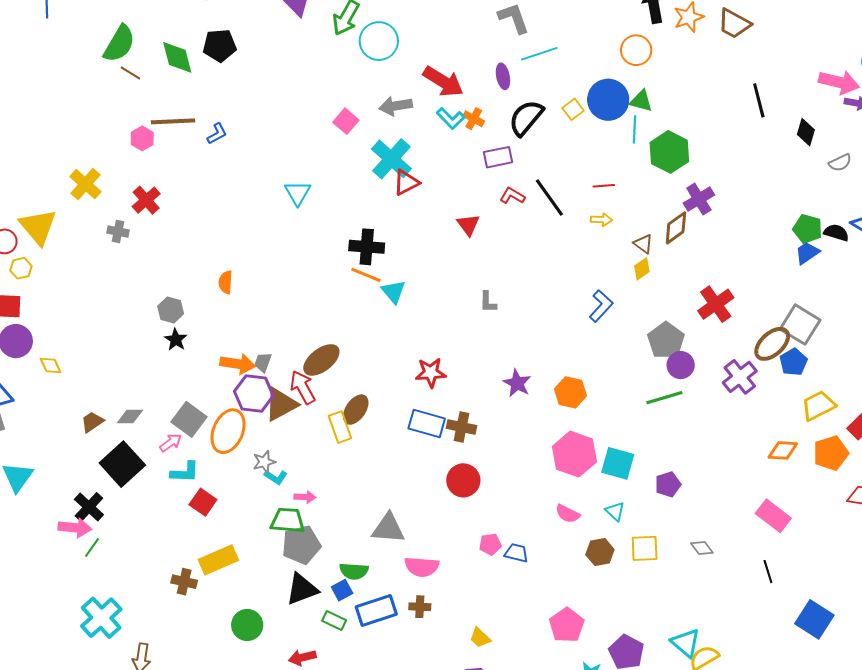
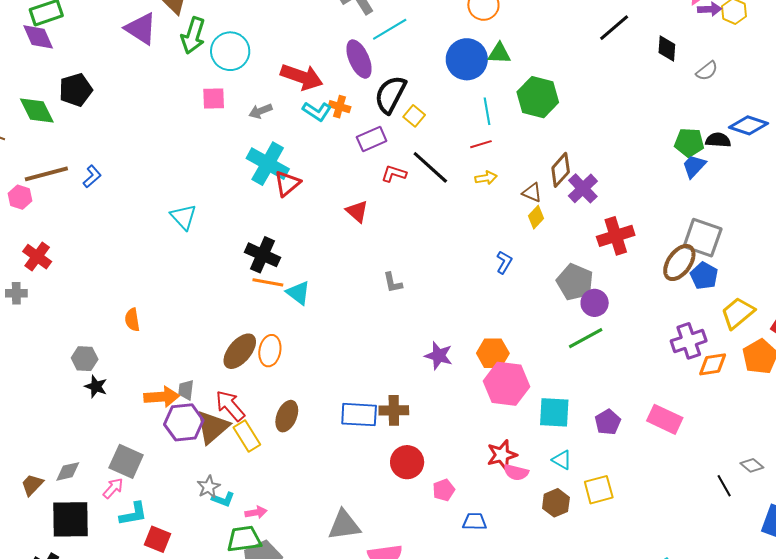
purple ellipse: (503, 76) -> (359, 59), size x1.5
black line: (759, 100) -> (614, 28), turned 76
gray arrow: (396, 106) -> (260, 111), size x0.7
yellow square: (573, 109) -> (414, 116), moved
pink square: (346, 121) -> (214, 99), moved, turned -30
cyan line: (634, 129) -> (487, 111), moved
purple cross: (699, 199) -> (583, 188), moved
black cross: (367, 247) -> (263, 255), turned 32
red cross: (716, 304) -> (616, 236), turned 30
blue L-shape: (601, 306) -> (504, 262), size x0.7
brown ellipse: (321, 360) -> (240, 351), moved
red star: (431, 373) -> (502, 455), moved
purple cross: (740, 377) -> (689, 341), moved, turned 32
yellow rectangle: (340, 427) -> (247, 436), moved
orange ellipse: (228, 431) -> (270, 351), moved, size x0.7
pink hexagon: (574, 454) -> (506, 384), moved
black square: (122, 464) -> (70, 519), turned -36
pink rectangle: (773, 516) -> (665, 419), moved
pink pentagon: (490, 544) -> (444, 490), moved
gray diamond: (702, 548) -> (752, 465), moved

